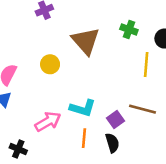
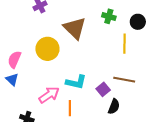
yellow circle: (50, 64) -> (47, 49), size x1.5
orange line: (84, 138) -> (70, 108), moved
black semicircle: (112, 143) -> (114, 107), moved, turned 42

